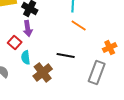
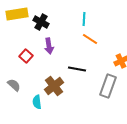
purple arrow: (28, 28) -> (49, 46), moved
cyan semicircle: (26, 58) -> (37, 102), moved

